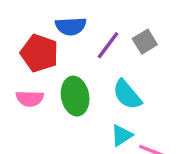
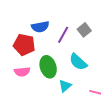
cyan triangle: (122, 135) -> (65, 86), moved

